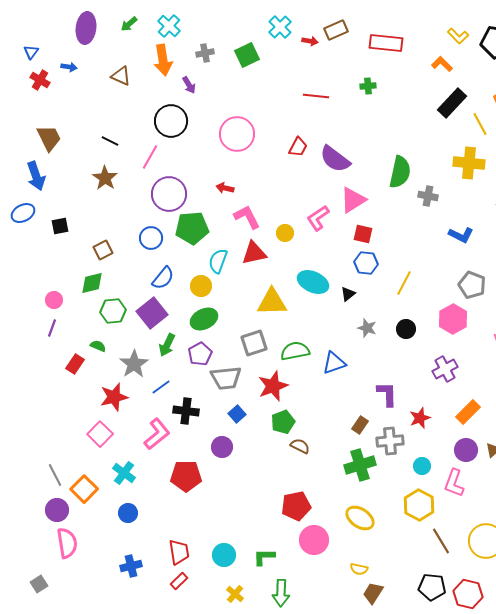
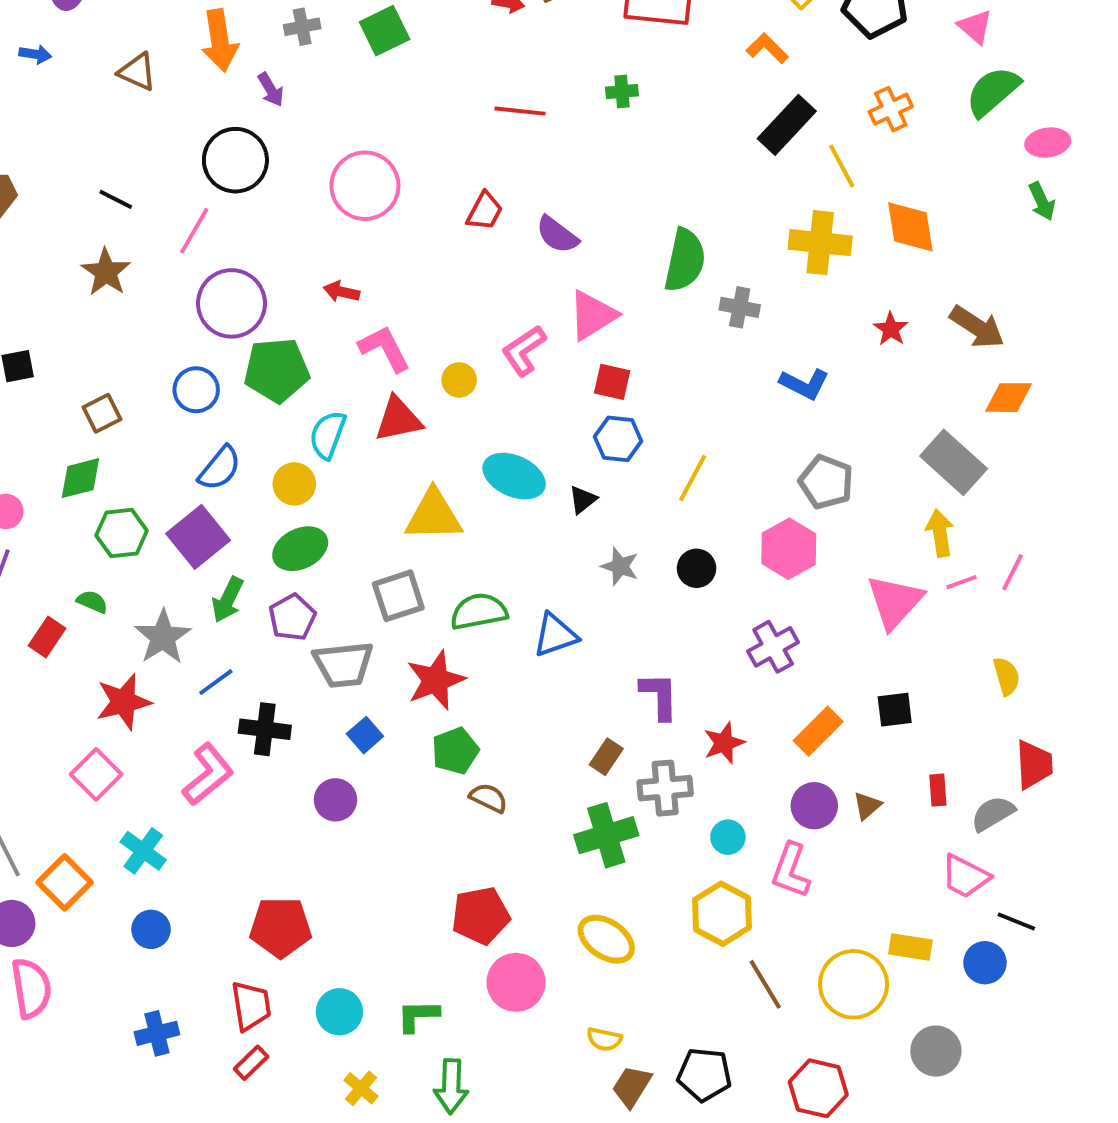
purple semicircle: (335, 159) -> (557, 235), size x0.7
red pentagon: (186, 476) -> (281, 927), moved
black pentagon: (432, 587) -> (704, 1075), moved

